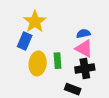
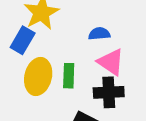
blue semicircle: (83, 34) -> (99, 34), moved

